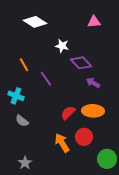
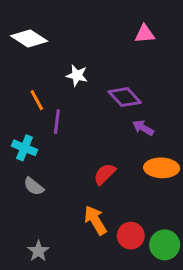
white diamond: (35, 22) -> (29, 38), moved
white star: (62, 46) -> (77, 75), moved
purple line: (46, 79) -> (57, 122), moved, turned 42
orange ellipse: (93, 111) -> (162, 168), moved
red circle: (84, 137) -> (131, 236), moved

